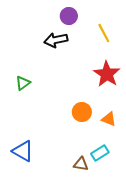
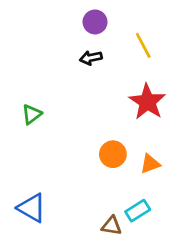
black arrow: (56, 40) -> (91, 58), moved, size x0.7
orange triangle: (109, 119) -> (150, 164), turned -42

